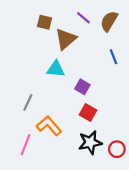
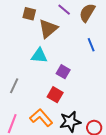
red square: (88, 112) -> (55, 95), moved
orange L-shape: (49, 126) -> (41, 118), moved

